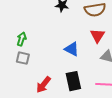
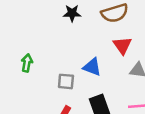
gray square: (23, 58) -> (66, 81), moved

